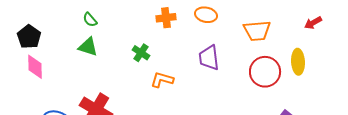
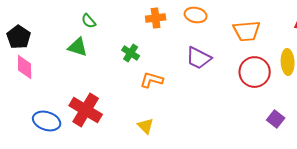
green semicircle: (90, 20) -> (89, 21), moved
purple trapezoid: (209, 58) -> (199, 58), turned -56

